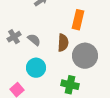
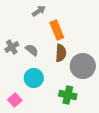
orange rectangle: (78, 20) -> (57, 30), moved, turned -36

